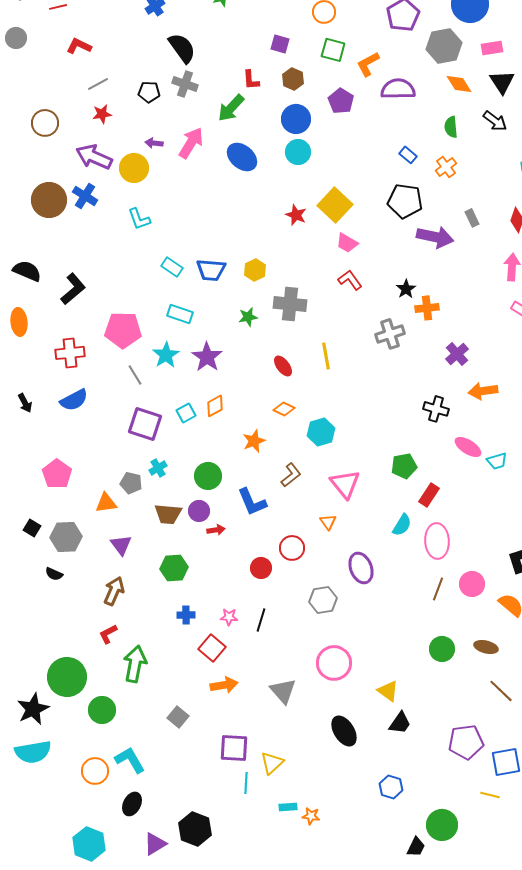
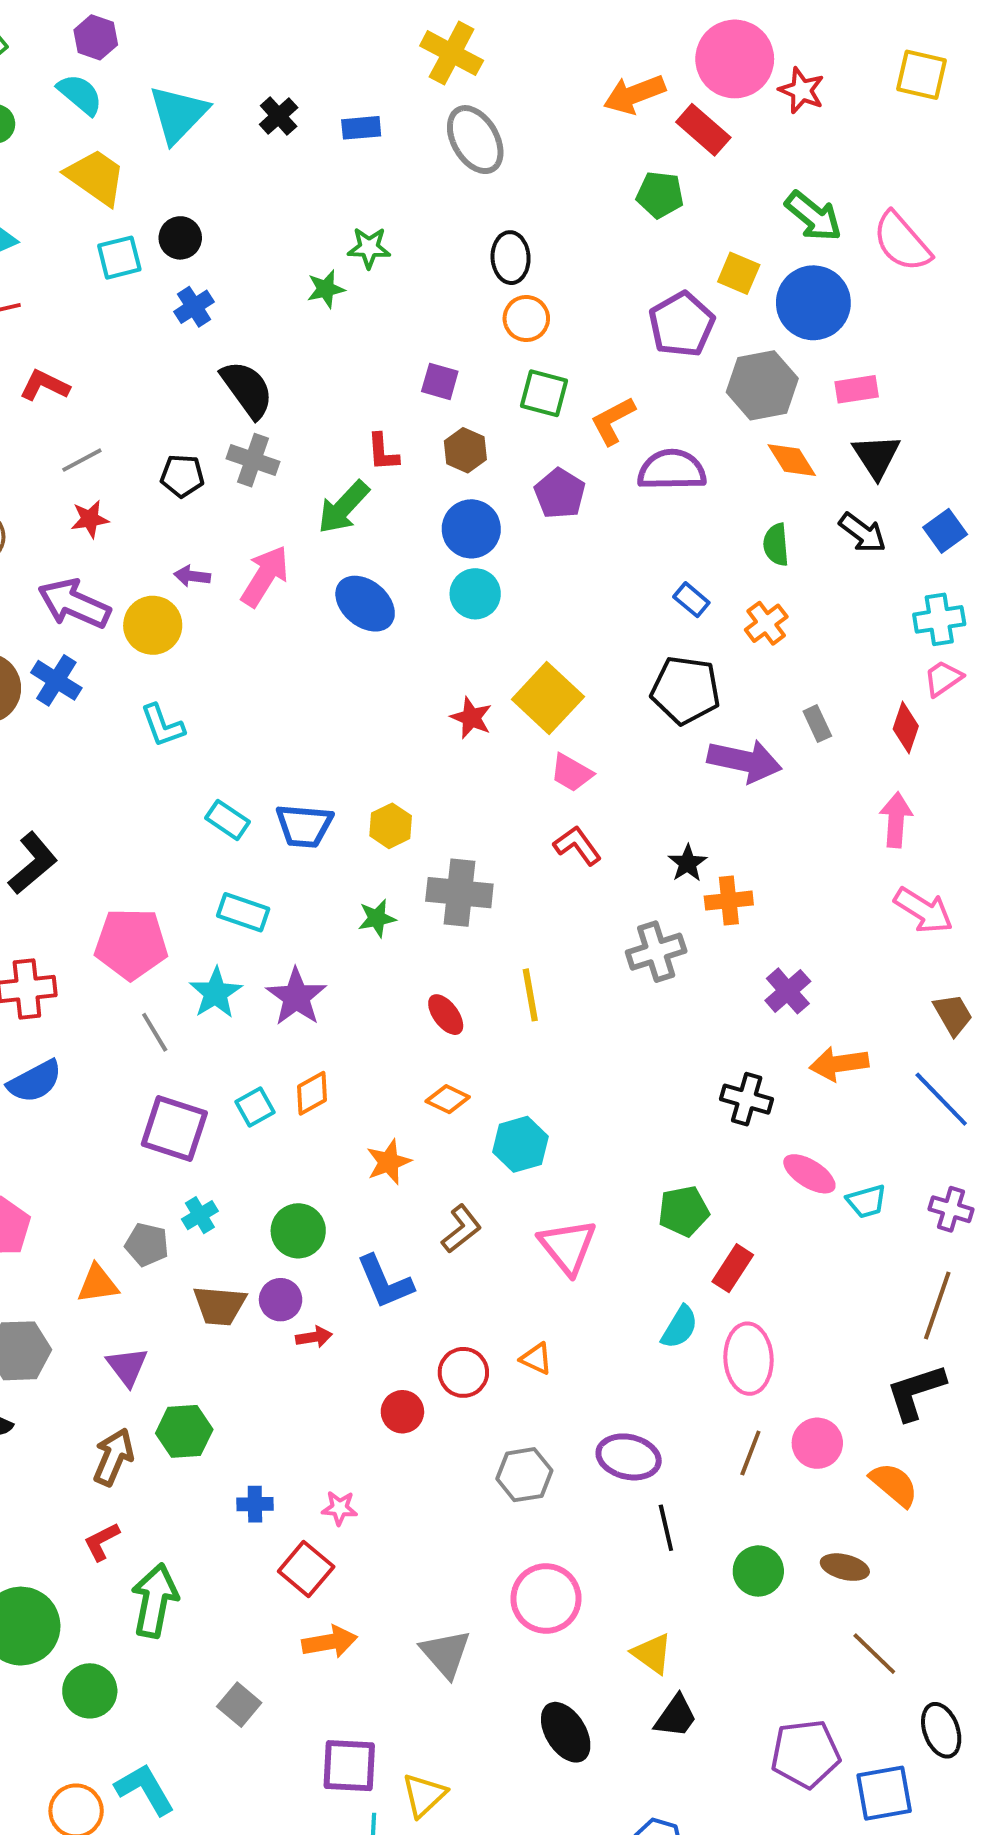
orange triangle: (328, 522) -> (536, 1359), moved, turned -30
green hexagon: (174, 568) -> (184, 1431), moved
purple ellipse: (361, 568) -> (629, 1457), moved, turned -56
black line: (261, 620) -> (666, 1528), moved, turned -30

